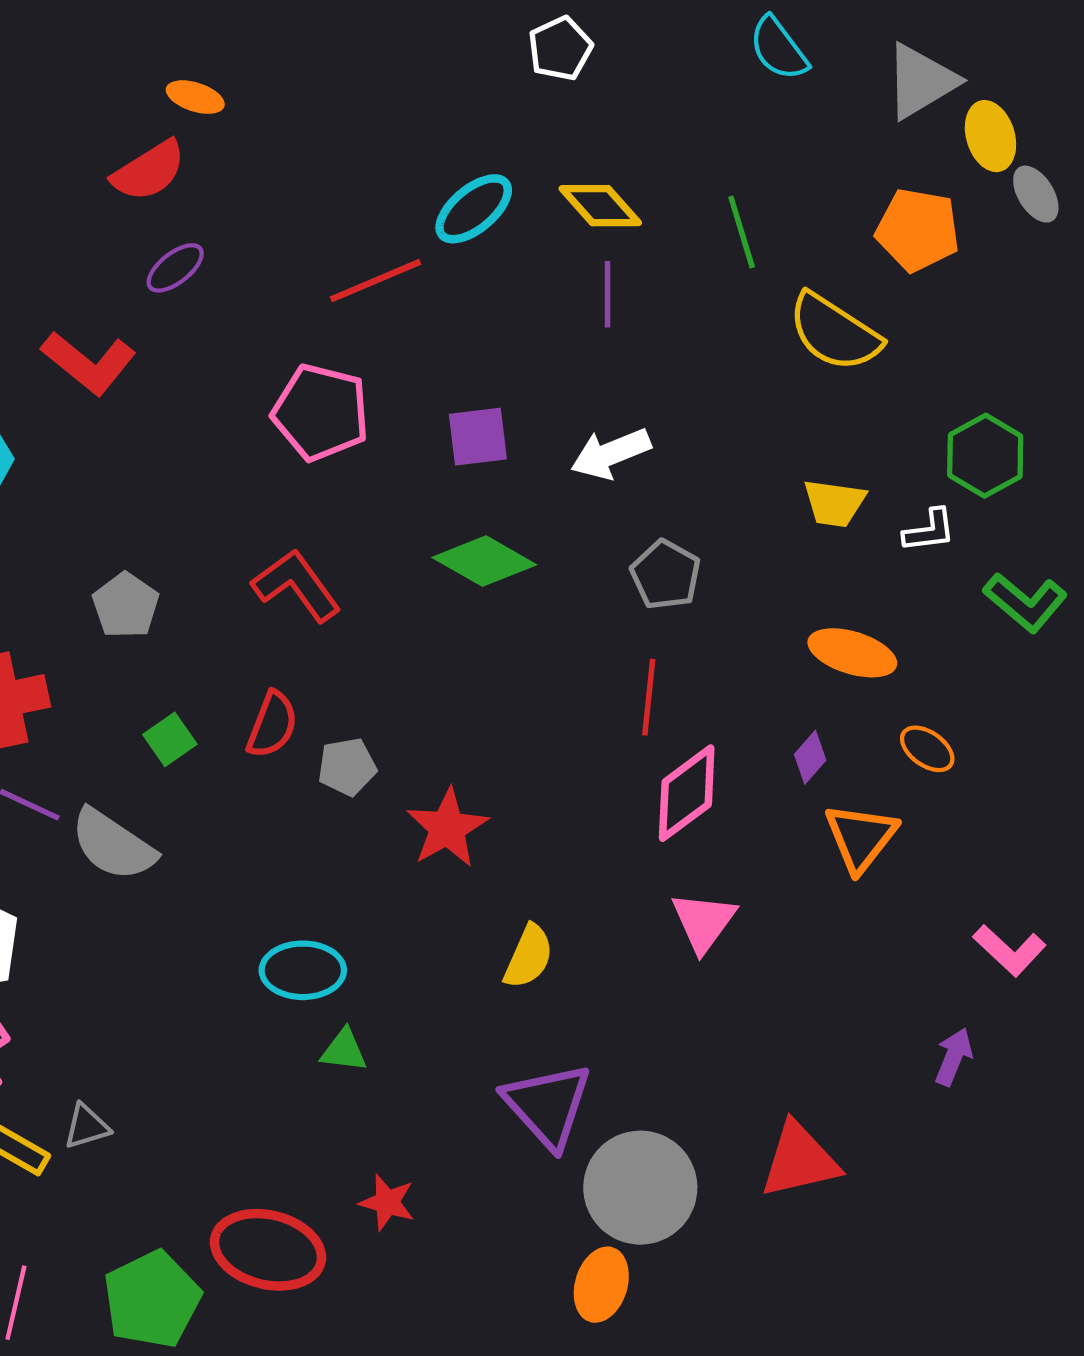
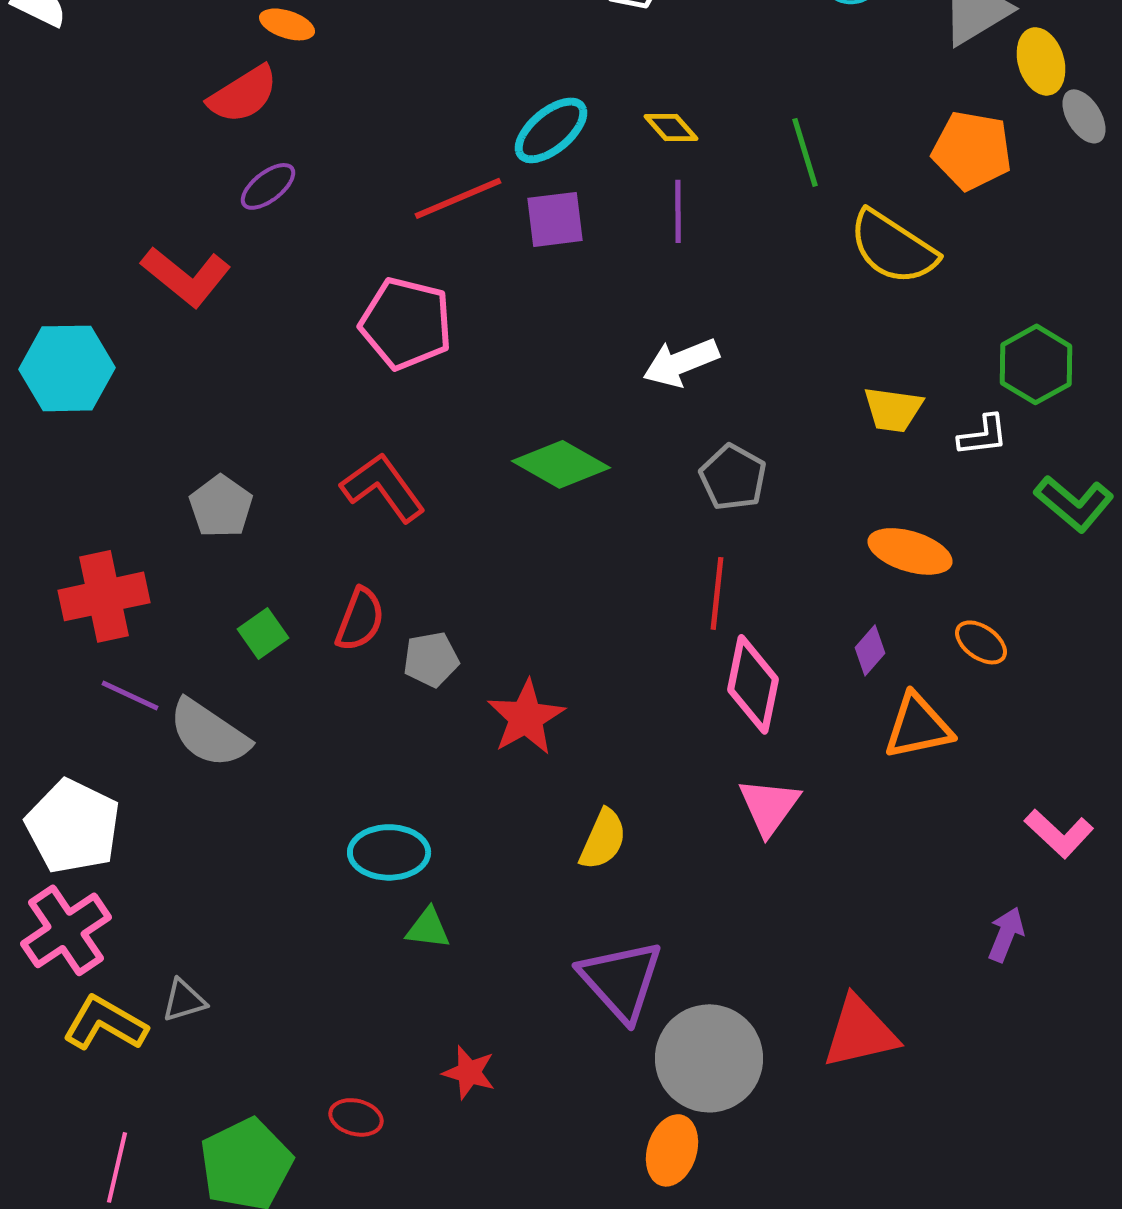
yellow diamond: (600, 206) -> (671, 127), size x0.7
purple square: (478, 437) -> (555, 219), moved
pink diamond: (687, 793) -> (753, 684), turned -42
orange triangle: (861, 837) -> (918, 726), turned 40
red ellipse: (268, 1250) -> (356, 1117), size x0.5

